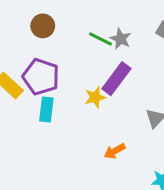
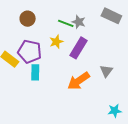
yellow star: (95, 97) -> (56, 42), moved
orange arrow: (115, 151) -> (79, 81), moved, size x1.6

